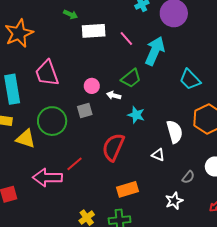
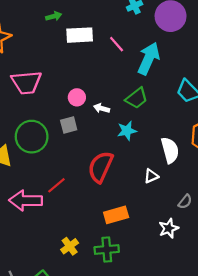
green arrow: (71, 14) -> (54, 16), turned -40
pink trapezoid: (47, 73) -> (26, 82), turned -76
green trapezoid: (131, 78) -> (137, 98), moved
cyan star: (136, 115) -> (127, 131), turned -30
white triangle: (158, 155) -> (151, 176), turned -48

